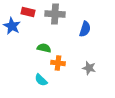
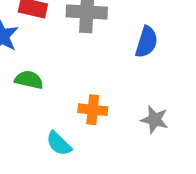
green semicircle: (44, 48) -> (29, 80), moved

